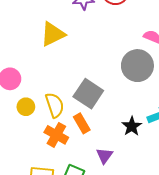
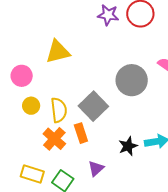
yellow triangle: (53, 34) -> (58, 52), moved
gray circle: (137, 66) -> (132, 80), moved

